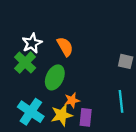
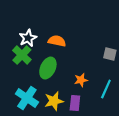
orange semicircle: (65, 47) -> (57, 41), turned -48
orange star: (72, 100) -> (81, 80), moved
cyan line: (121, 101) -> (106, 89), turned 30

